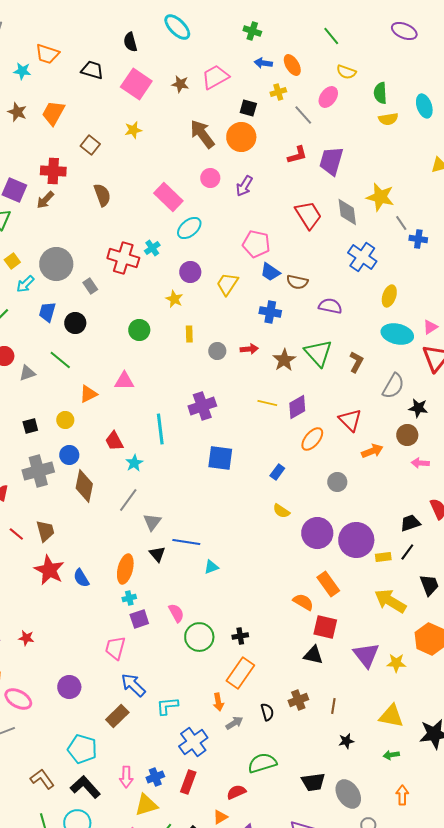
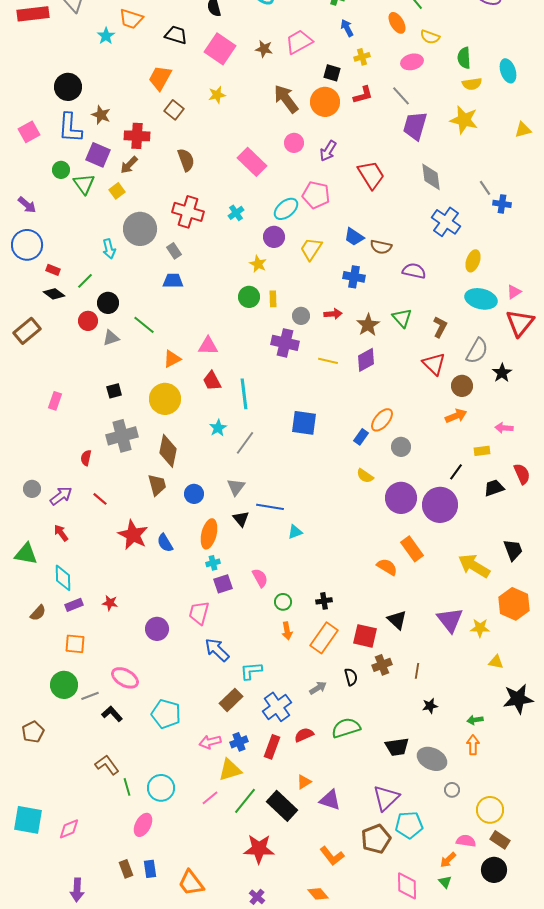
blue arrow: (263, 63) -> (347, 28), turned 54
orange ellipse: (292, 65) -> (397, 23), moved
cyan star: (22, 71) -> (106, 36), turned 30
pink ellipse: (328, 97) -> (412, 62), turned 40
brown star: (17, 112) -> (101, 115), moved
orange trapezoid: (53, 113) -> (160, 78), moved
gray line: (303, 115) -> (401, 96), moved
red L-shape: (297, 155) -> (363, 95), moved
yellow star: (380, 197) -> (464, 120), moved
red trapezoid: (308, 215) -> (371, 175), moved
cyan ellipse: (189, 228) -> (286, 209), moved
pink pentagon: (256, 244) -> (316, 195), moved
red cross: (123, 258) -> (188, 212), moved
yellow square: (12, 261) -> (117, 191), moved
cyan arrow: (25, 284) -> (109, 249), turned -60
blue trapezoid: (47, 312) -> (173, 281), moved, turned 75
black circle: (75, 323) -> (108, 303), moved
green circle: (139, 330) -> (249, 297), moved
green triangle: (318, 353) -> (402, 318), size x0.7
yellow line: (267, 403) -> (328, 361), moved
purple cross: (202, 406) -> (285, 343), moved, turned 32
purple diamond: (297, 407) -> (366, 360), moved
black star: (418, 408) -> (502, 373), turned 30
yellow circle: (65, 420) -> (165, 399), moved, size x1.8
red triangle: (350, 420) -> (434, 364), moved
brown circle: (407, 435) -> (462, 386), moved
orange ellipse: (312, 439) -> (382, 420), moved
red trapezoid: (114, 441) -> (212, 381), moved
blue circle: (69, 455) -> (194, 494), moved
gray circle: (337, 482) -> (401, 447), moved
gray line: (128, 500) -> (245, 443), moved
brown trapezoid: (45, 531) -> (157, 485), moved
black line: (407, 552) -> (456, 472), moved
yellow rectangle: (383, 557) -> (482, 451), moved
red square: (325, 627) -> (365, 636), moved
green circle: (199, 637) -> (283, 602), size x0.6
black triangle: (313, 655) -> (397, 620), turned 30
purple circle: (69, 687) -> (157, 629), moved
pink ellipse: (18, 699) -> (125, 678), moved
orange arrow: (218, 702) -> (287, 631), moved
brown rectangle: (117, 716) -> (231, 700), moved
yellow triangle: (391, 716) -> (496, 662), moved, size x0.6
pink arrow: (126, 777) -> (210, 742), turned 75
brown L-shape: (42, 779) -> (107, 765), moved
black L-shape: (85, 787) -> (112, 714), moved, size x0.7
red semicircle: (236, 792) -> (304, 735), moved
gray ellipse: (348, 794) -> (432, 759), turned -32
orange arrow: (402, 795) -> (473, 745), moved

